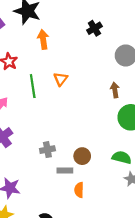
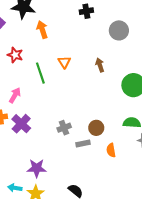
black cross: (94, 28) -> (86, 11), turned 32
brown arrow: (115, 90) -> (100, 65), moved
orange semicircle: (79, 190) -> (111, 150), moved

